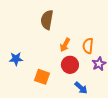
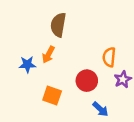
orange arrow: (65, 45) -> (48, 55), moved
blue star: (16, 59) -> (27, 64), moved

